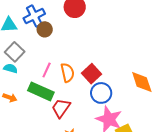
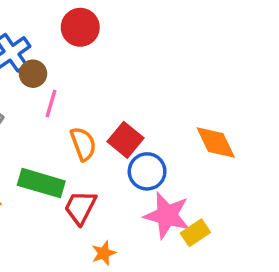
pink line: (47, 70) -> (51, 104), moved

